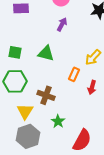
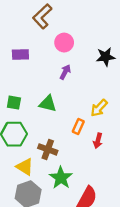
yellow triangle: (25, 111) -> (25, 167), turned -30
green star: (58, 121) -> (61, 178), size x1.5

